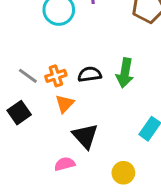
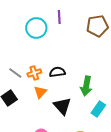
green arrow: (125, 73) -> (86, 86), moved
black triangle: (85, 136) -> (62, 106), moved

